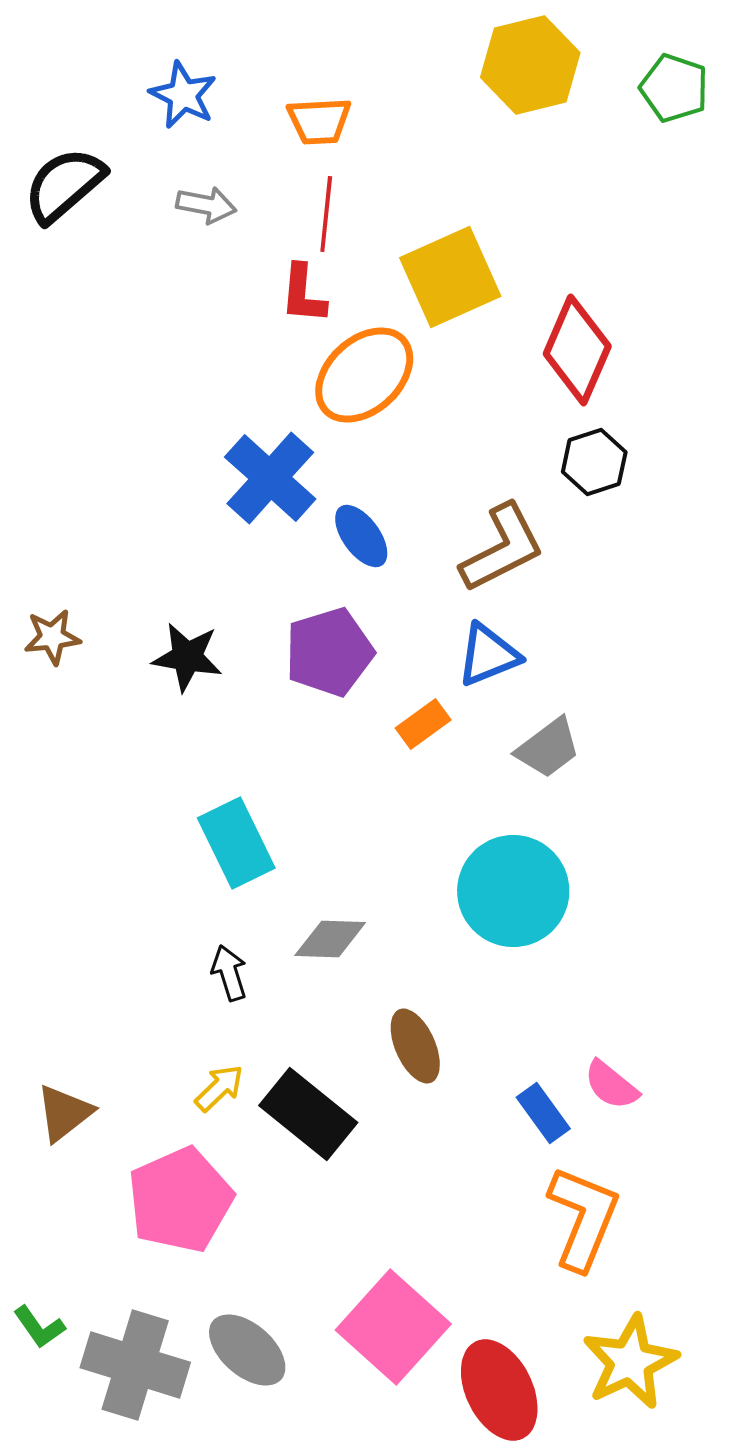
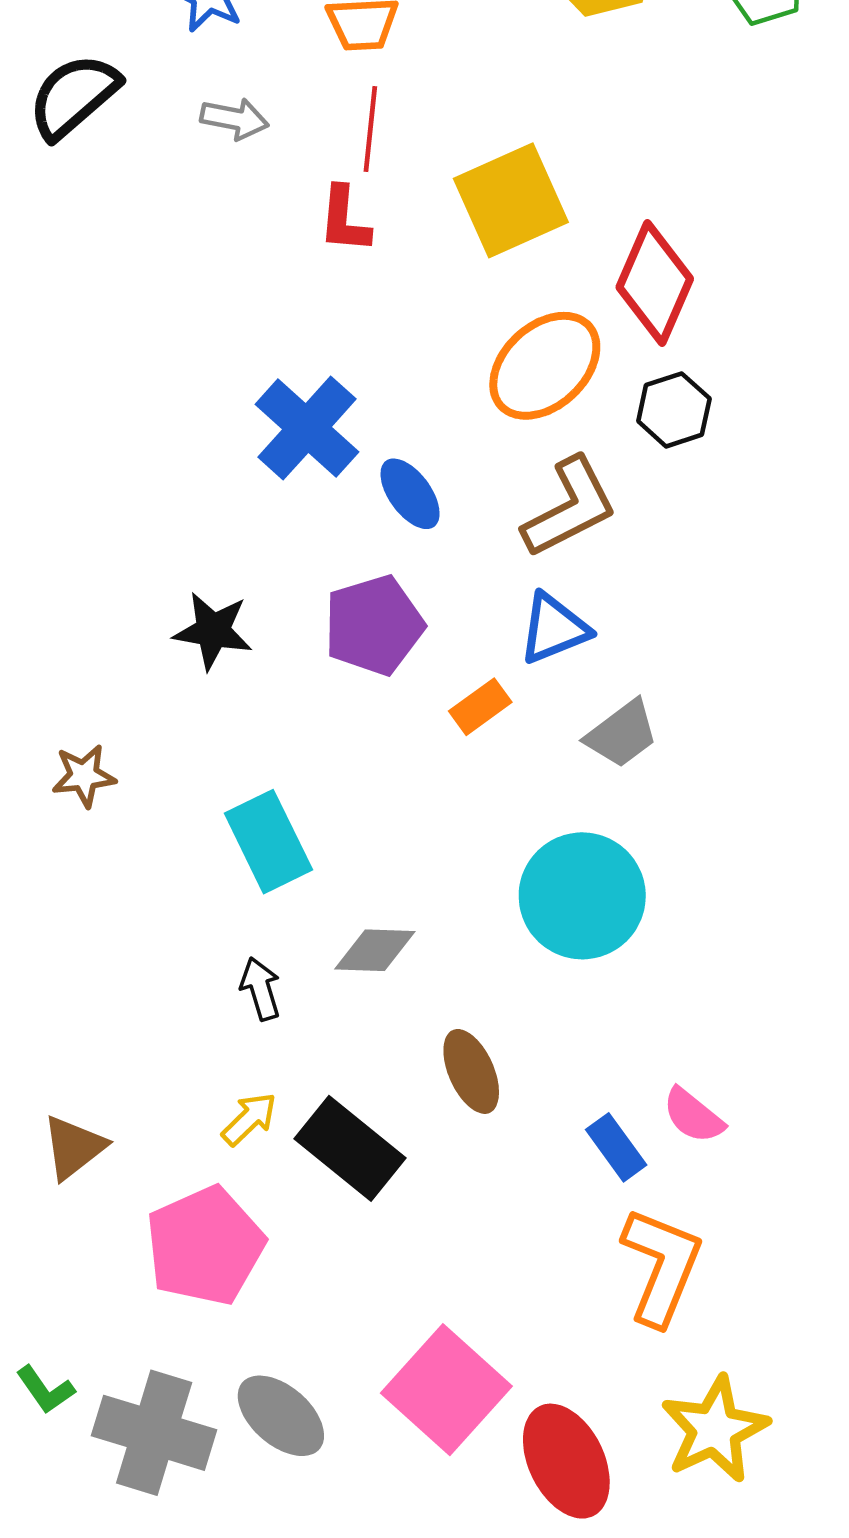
orange ellipse: (364, 375) -> (545, 366), moved
brown star: (52, 637) -> (84, 776), moved

